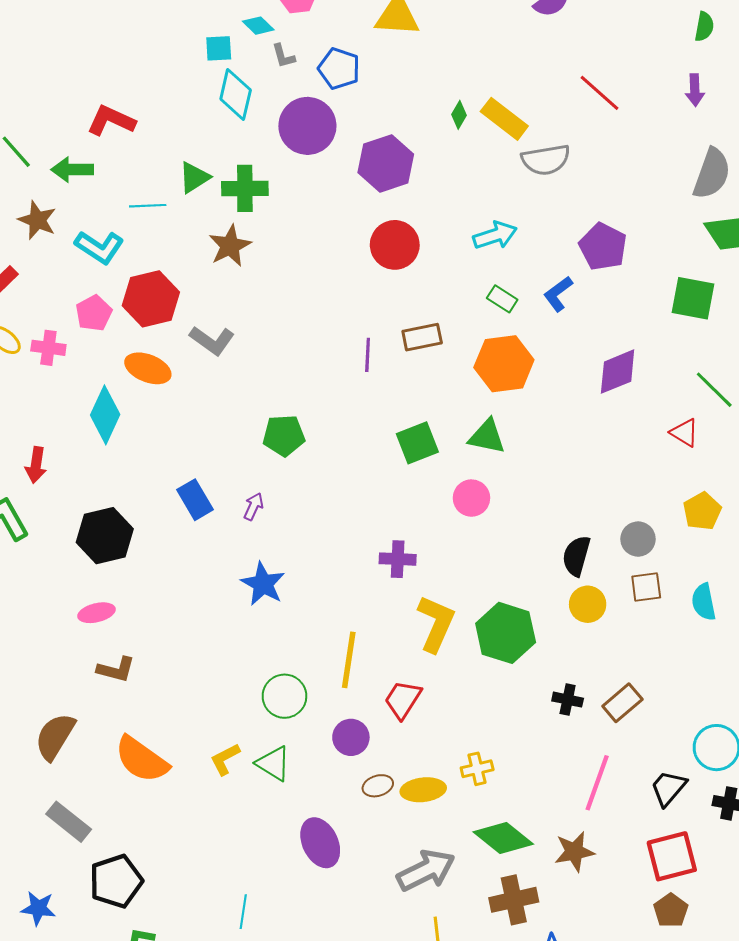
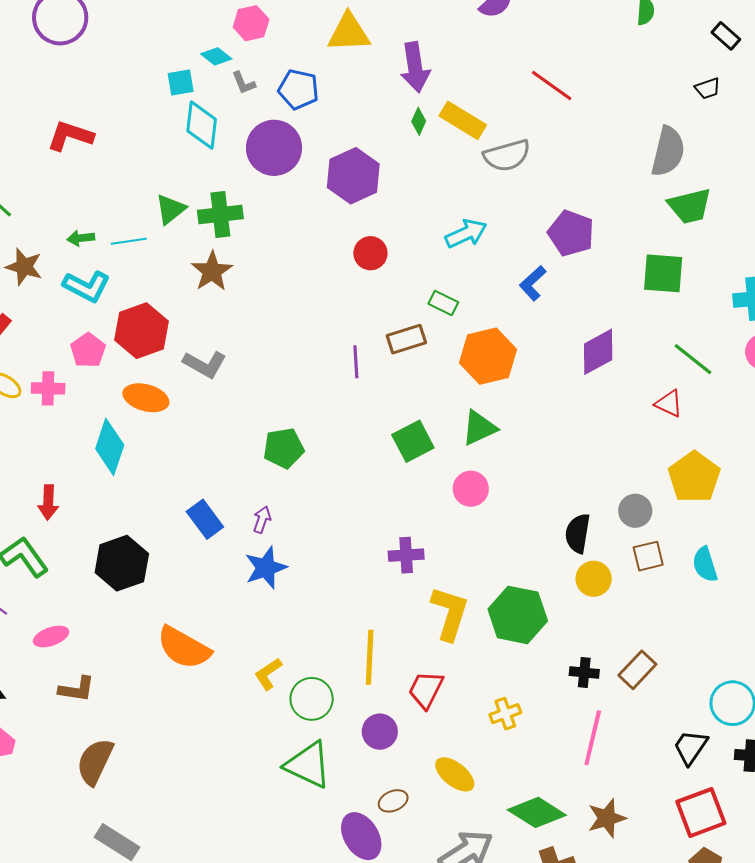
purple arrow: (695, 90) -> (415, 67), moved, size x1.6
red L-shape: (111, 121) -> (70, 136), moved
green arrow: (72, 170) -> (81, 238), moved, size x0.7
red circle: (395, 245) -> (370, 253), size x0.7
green rectangle: (502, 299) -> (443, 303), moved
green triangle: (487, 437) -> (479, 428), turned -30
yellow pentagon: (702, 511) -> (694, 477), size x1.4
blue star: (263, 584) -> (266, 568), moved, turned 30
pink ellipse: (97, 613) -> (51, 637), moved
brown L-shape: (116, 670) -> (77, 689), moved
orange semicircle: (142, 759) -> (184, 648), moved
yellow L-shape: (225, 759) -> (268, 674), moved
green triangle: (273, 764) -> (308, 765), size x1.4
yellow cross: (477, 769) -> (505, 714), moved
pink line: (597, 783) -> (593, 738), moved
brown ellipse: (378, 786) -> (393, 801), moved
yellow ellipse: (423, 790) -> (455, 774), turned 51

